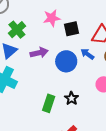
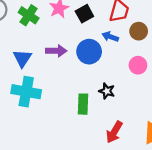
green cross: (17, 30) -> (29, 15), moved
purple arrow: (39, 53) -> (56, 51), turned 30

